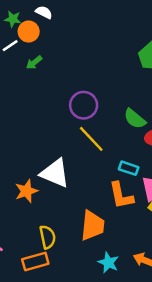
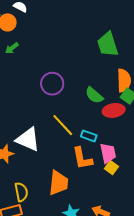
yellow line: (91, 139) -> (63, 125), moved

